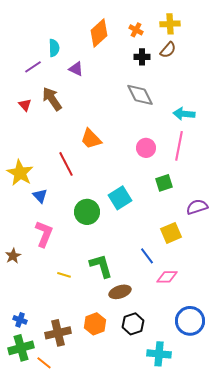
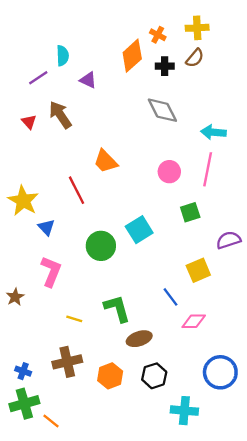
orange diamond: (99, 33) -> (132, 56), moved
brown cross: (58, 333) -> (67, 362), moved

